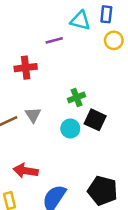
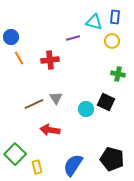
yellow circle: (114, 40) -> (112, 41), moved
green cross: (77, 97) -> (118, 74), moved, turned 32
red arrow: (26, 171) -> (50, 130), moved

